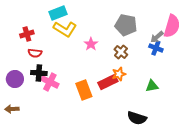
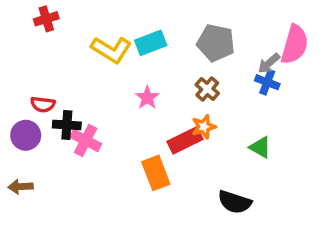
cyan rectangle: (58, 13) -> (151, 43), moved
red cross: (27, 34) -> (46, 19), moved
pink star: (91, 44) -> (147, 98), moved
red semicircle: (35, 53) -> (43, 104), moved
green triangle: (152, 86) -> (260, 147), turned 40
orange rectangle: (84, 90) -> (156, 173), moved

